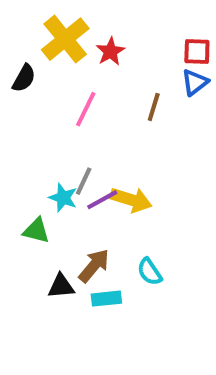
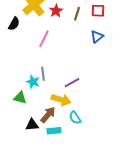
blue triangle: (195, 82) -> (97, 37), moved
brown line: (154, 107) -> (77, 14), moved
gray line: (84, 181) -> (43, 74), turned -32
purple line: (102, 200) -> (72, 83), moved
yellow arrow: (131, 200) -> (61, 100), moved

